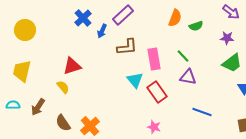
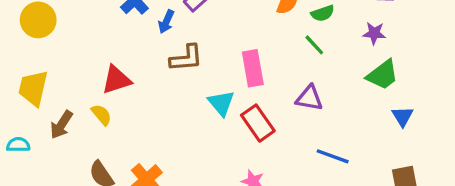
brown L-shape: (127, 47) -> (186, 58), moved
green line: (183, 56) -> (314, 45), moved
brown arrow: (38, 107) -> (61, 125), moved

